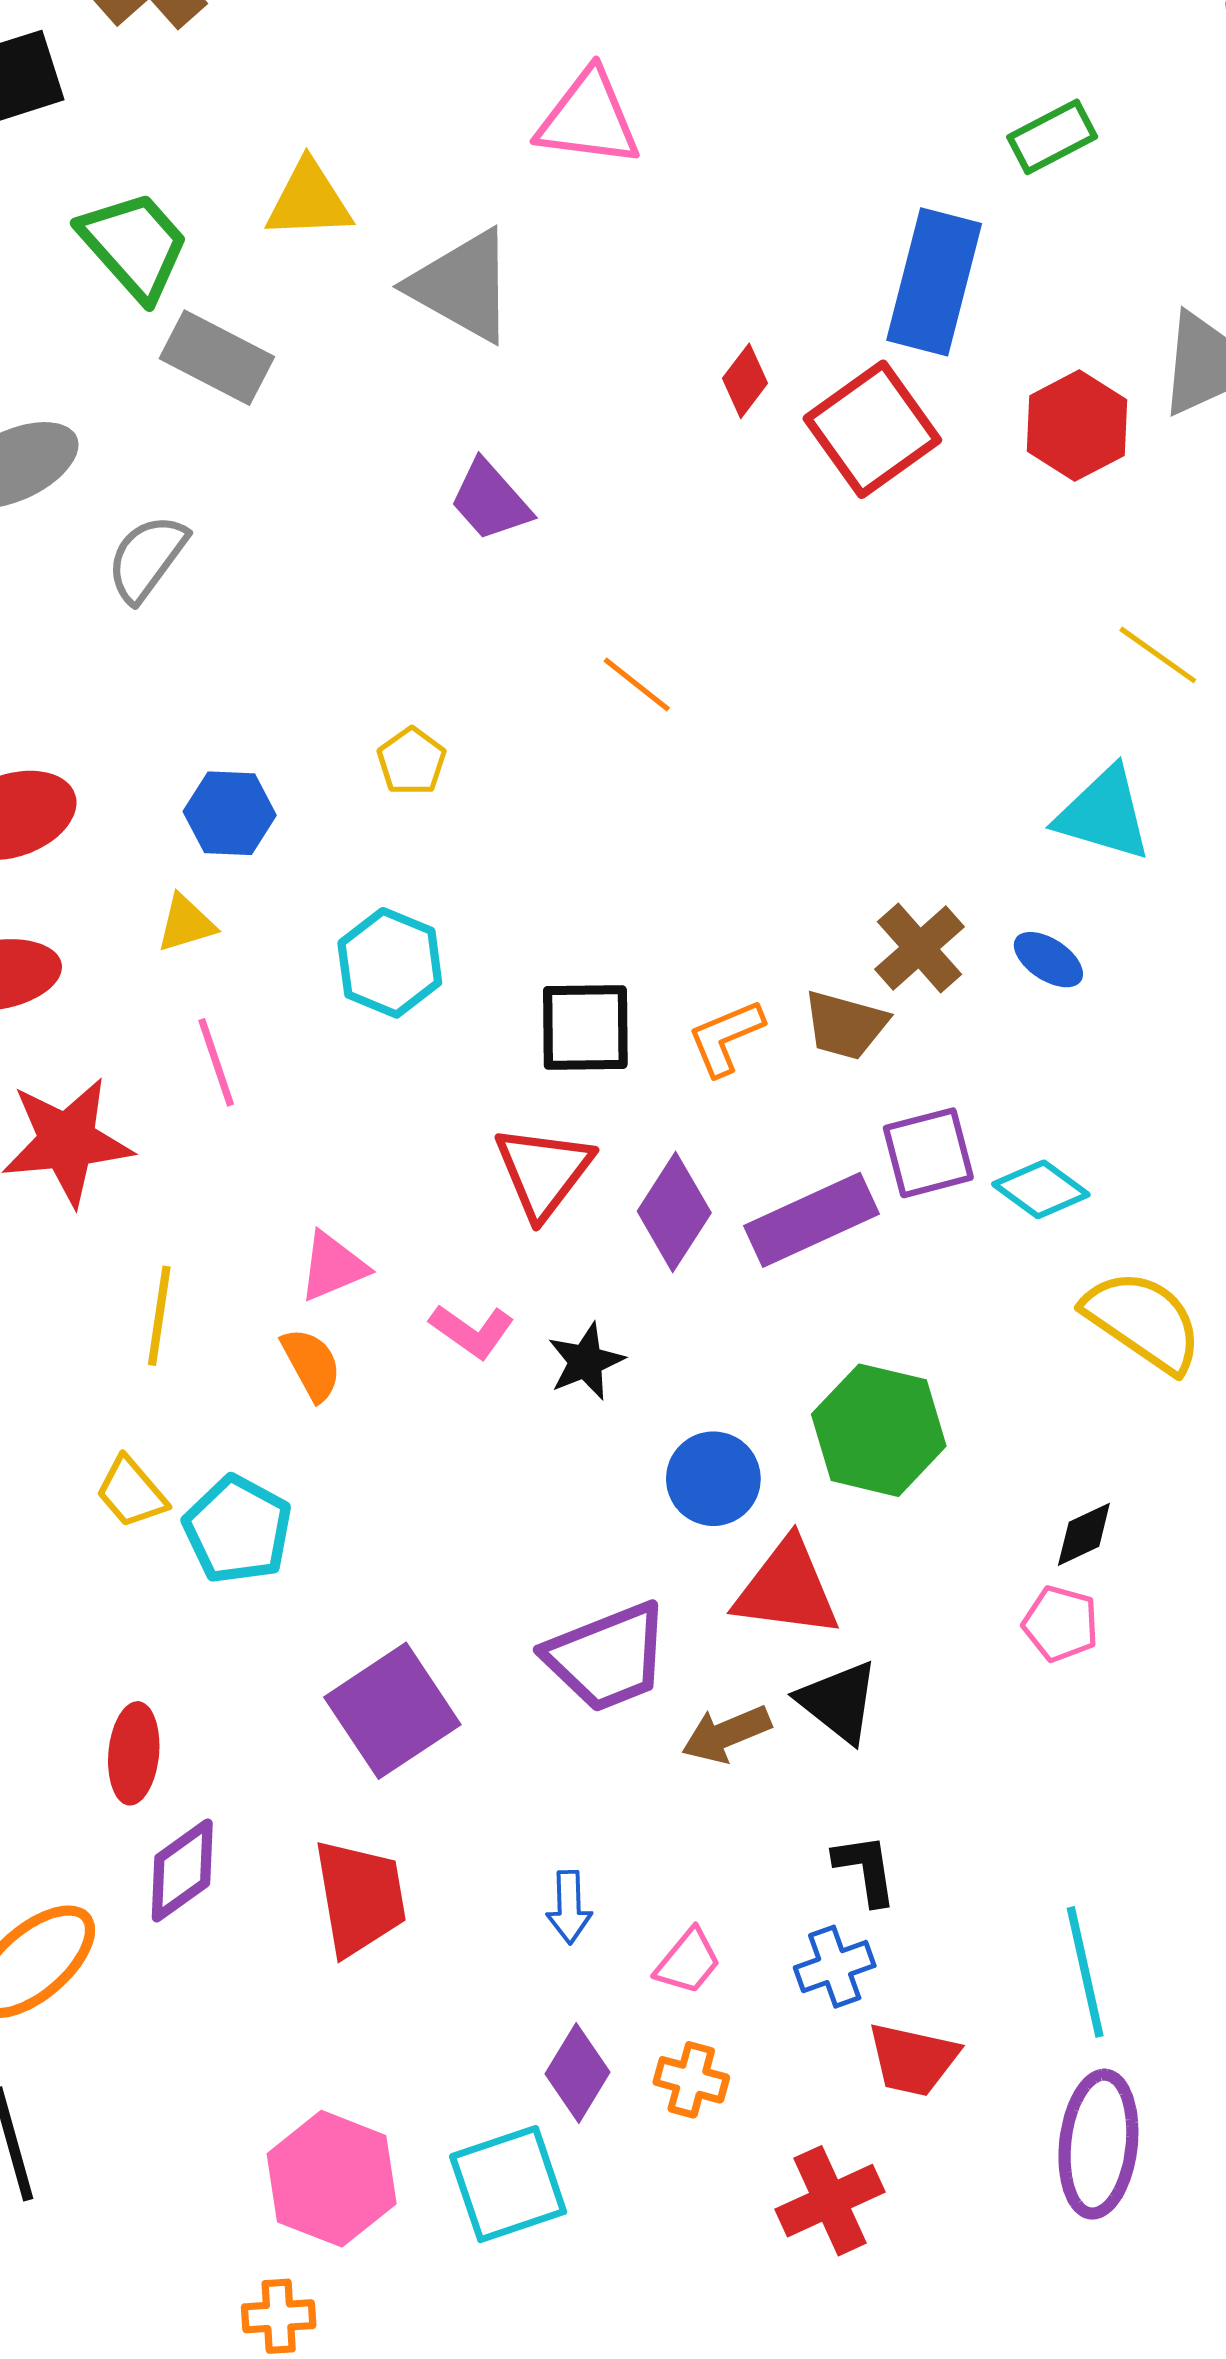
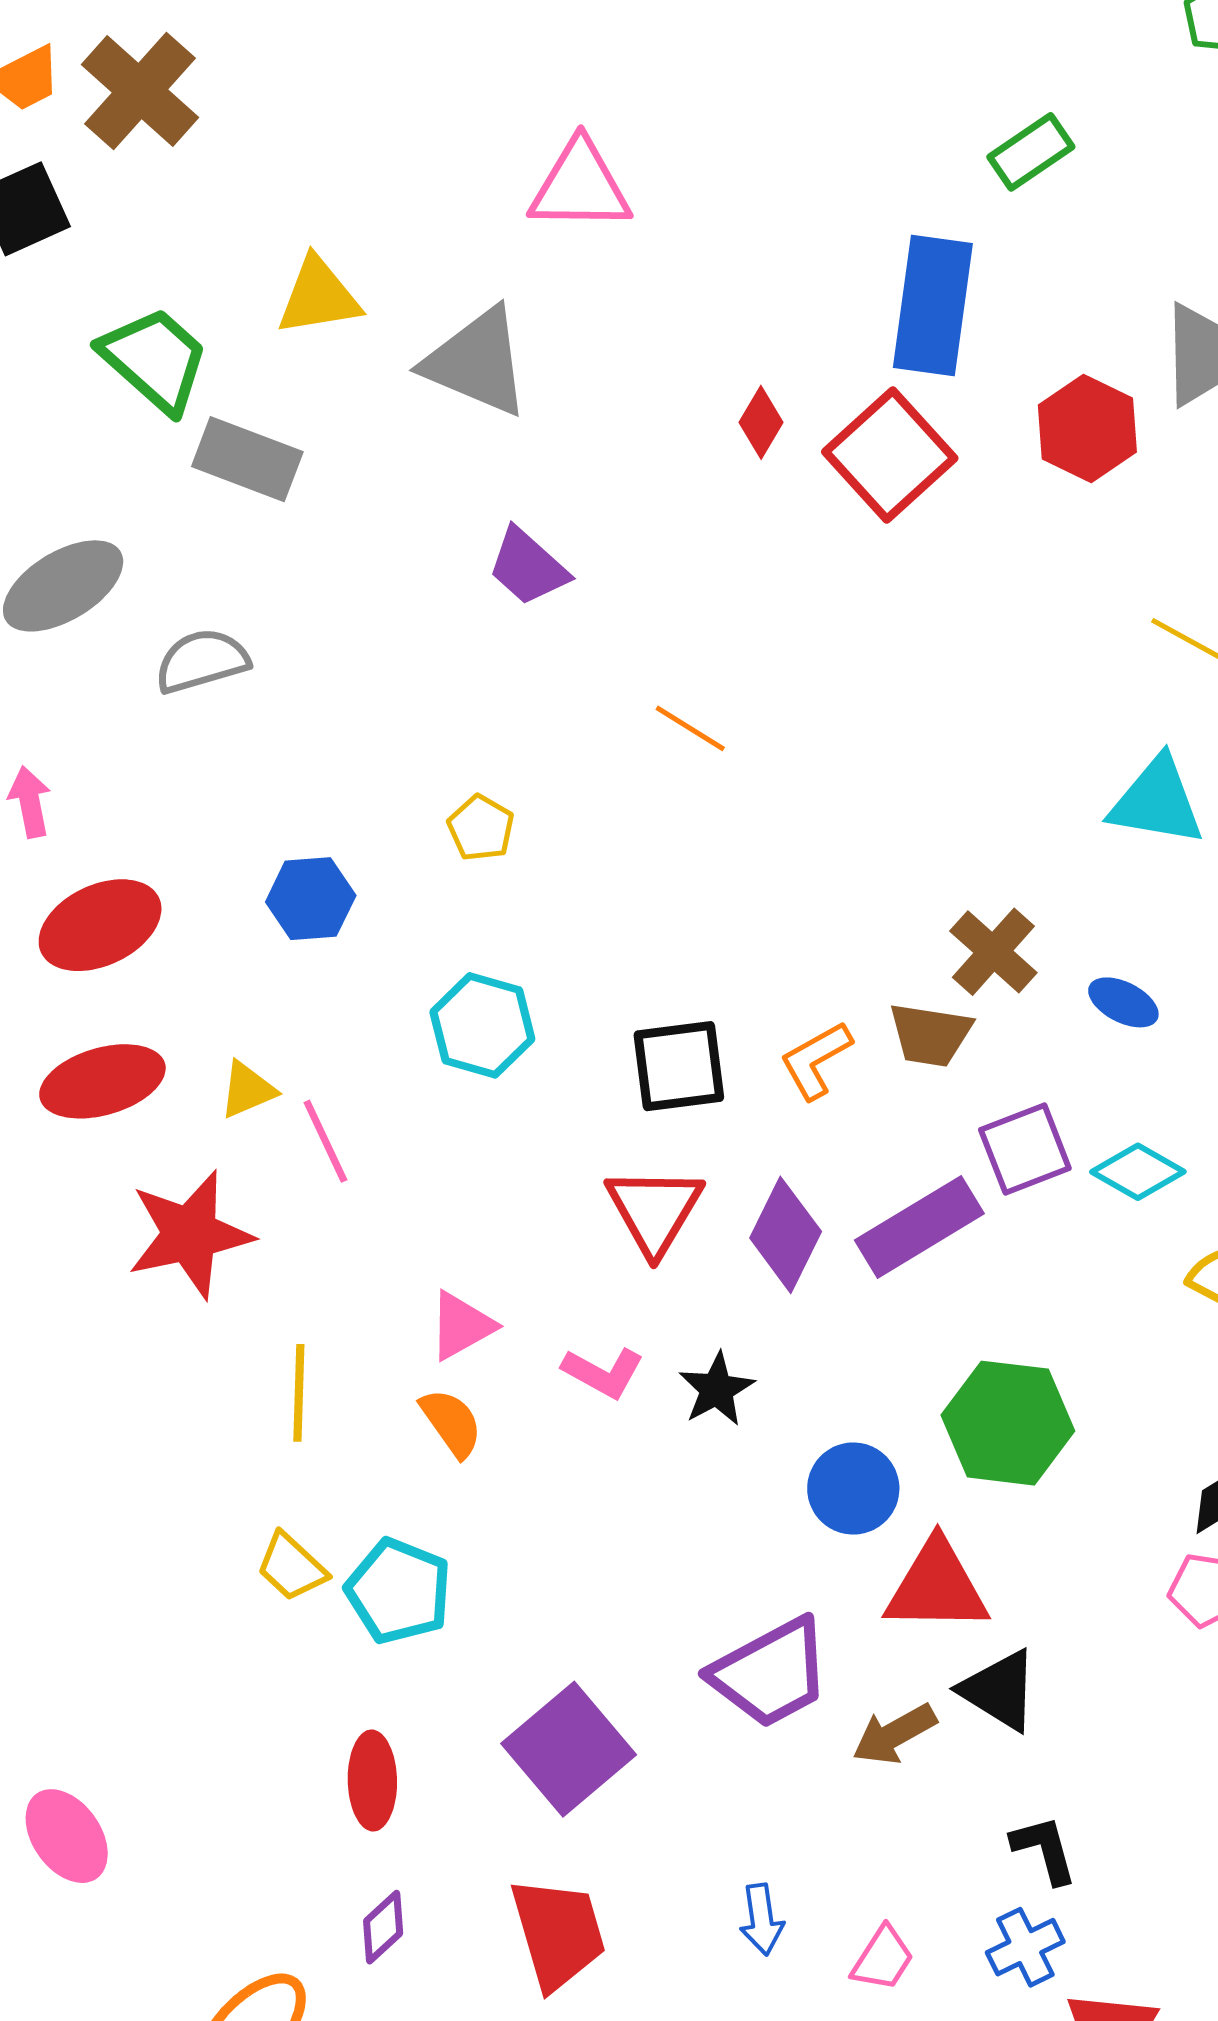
gray semicircle: (147, 558) -> (202, 661), turned 44
yellow triangle: (186, 923) -> (247, 1090), moved
blue ellipse: (1048, 960) -> (1123, 1002), moved
red ellipse: (134, 1753) -> (372, 1781), moved
purple diamond: (182, 1870) -> (383, 1927), size x0.7

